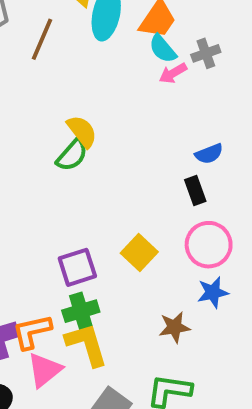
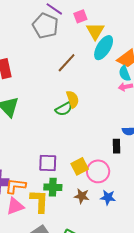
brown line: (42, 39) -> (67, 63), moved
pink circle: (209, 245) -> (98, 171), moved
green cross: (81, 311) -> (53, 187), moved
brown star: (174, 327) -> (82, 196), moved

